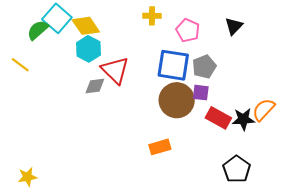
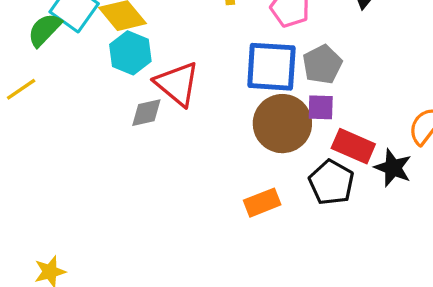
yellow line: (20, 65) -> (21, 89), turned -66
black star: (243, 119) -> (393, 168), moved, turned 30
black pentagon: (237, 169) -> (331, 182), moved

